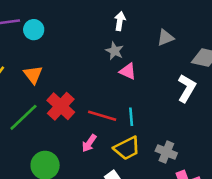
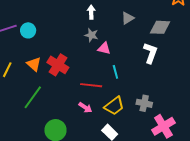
red cross: (61, 106) -> (58, 65), moved
cyan line: (131, 117) -> (115, 72), moved
pink arrow: (89, 143) -> (85, 107), turned -80

